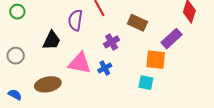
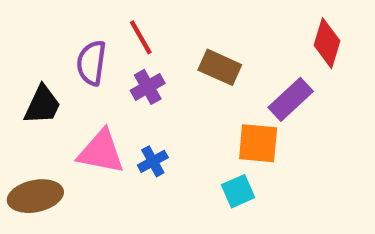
purple cross: (112, 42) -> (148, 87), moved
cyan square: (146, 83) -> (238, 191), turned -35

